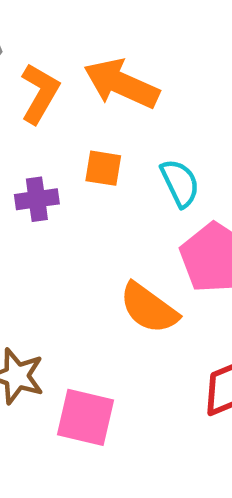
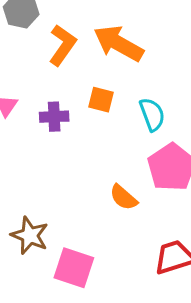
orange semicircle: (149, 308) -> (123, 197), size x0.7

